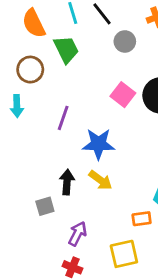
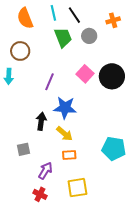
green trapezoid: (66, 49) -> (63, 37), moved
purple line: (63, 118) -> (49, 82), moved
black arrow: (67, 182) -> (41, 121), moved
orange rectangle: (142, 219) -> (69, 155), moved

